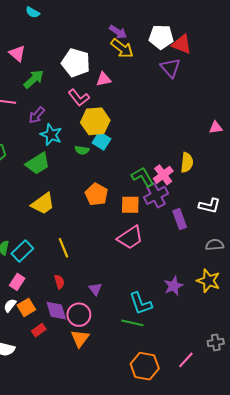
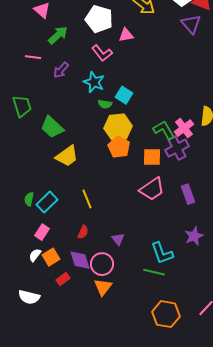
yellow hexagon: (95, 121) -> (118, 127), moved
cyan star: (51, 135) -> (94, 82), moved
green trapezoid: (38, 164) -> (52, 127), moved, turned 75
purple rectangle: (180, 219) -> (188, 194), moved
red semicircle: (59, 282) -> (83, 232), turned 40

